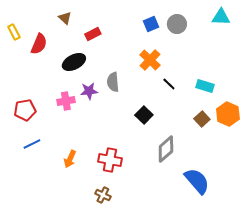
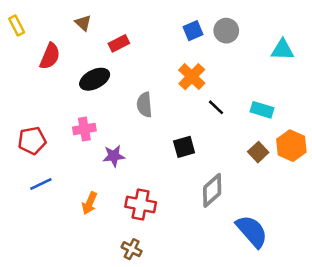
cyan triangle: (221, 17) -> (282, 50), moved
yellow rectangle: (14, 32) -> (17, 25), moved
purple star: (89, 91) -> (114, 156), moved
black square: (144, 115) -> (184, 147), turned 30

